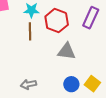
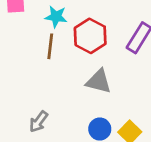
gray arrow: (28, 84) -> (39, 122), turned -49

